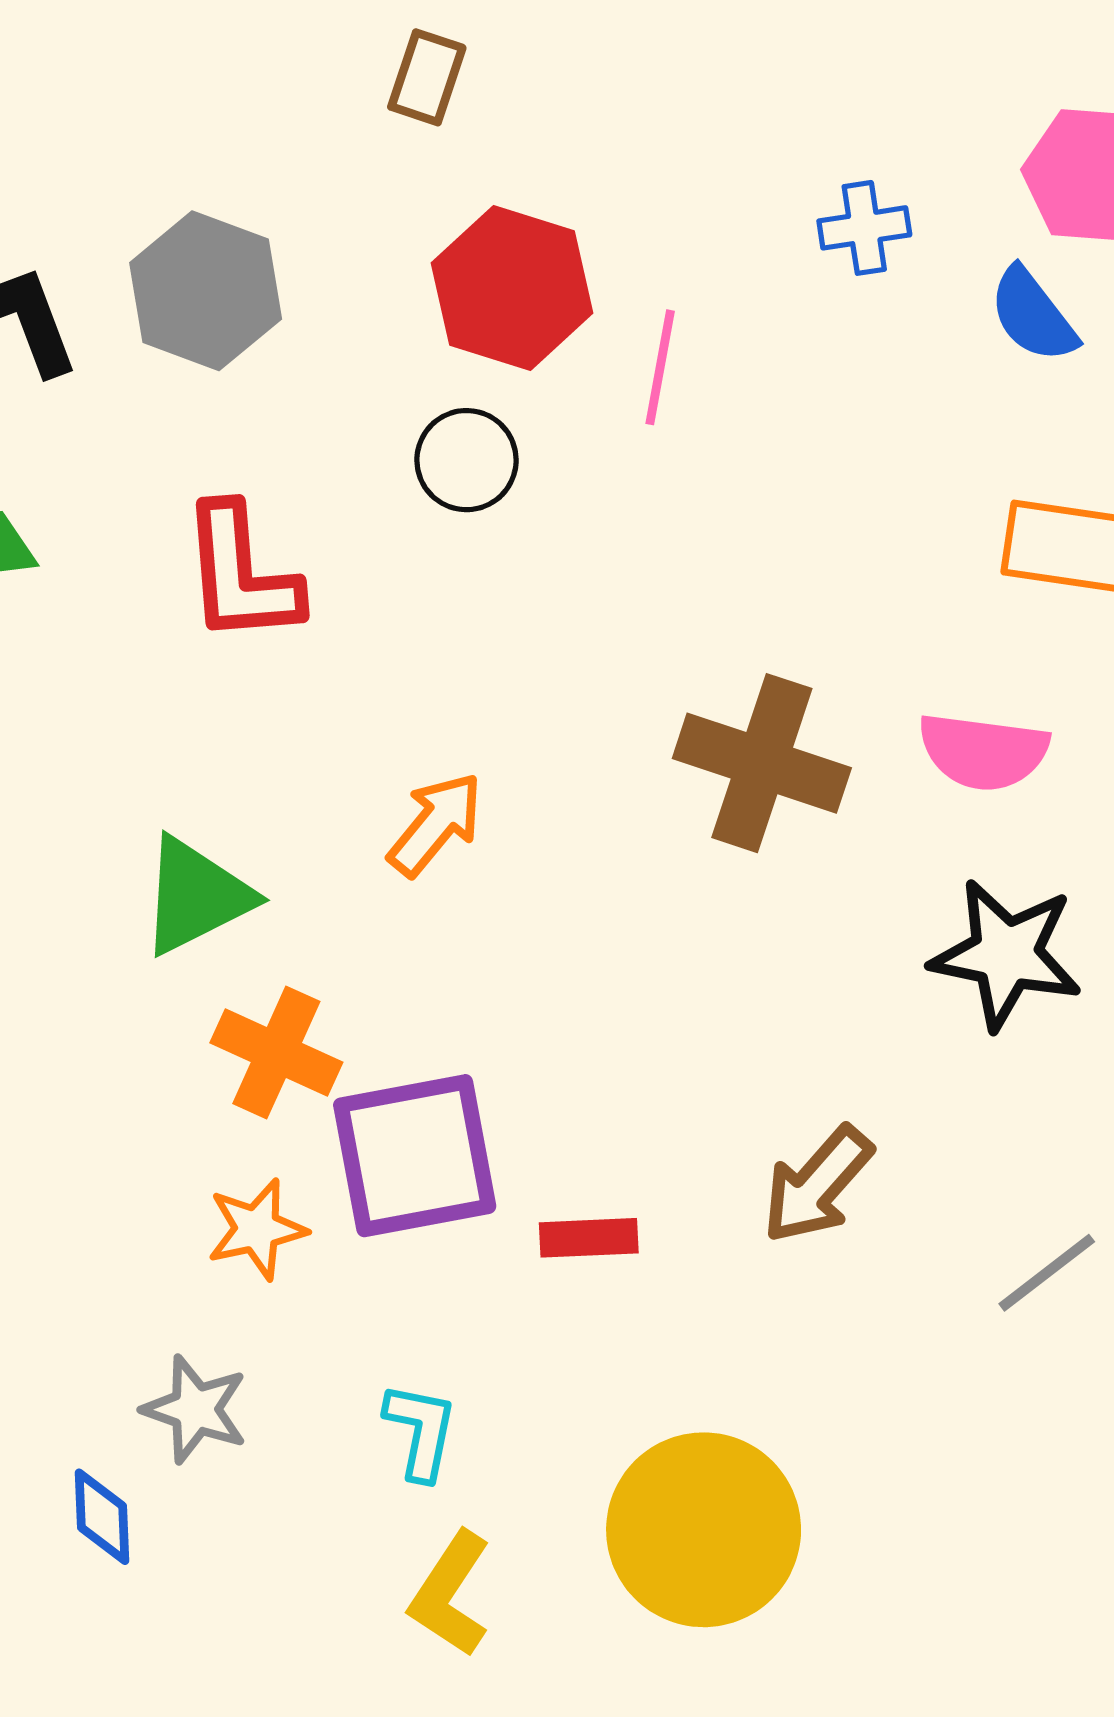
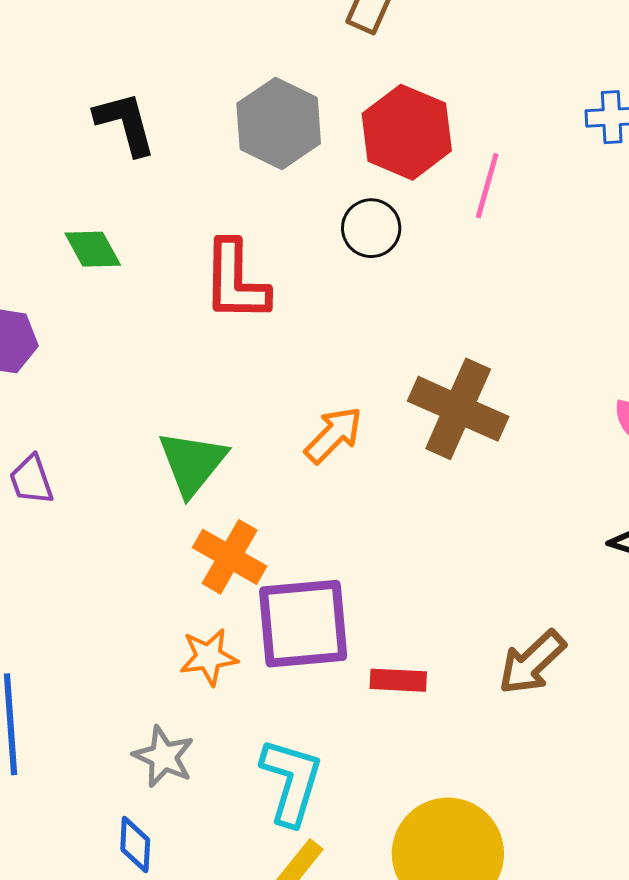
gray hexagon: (206, 291) -> (279, 123), moved
brown cross: (762, 763) -> (458, 409), moved
green triangle: (196, 896) -> (192, 463), turned -30
cyan L-shape: (421, 1431) -> (291, 781), size x1.5
blue diamond: (102, 1517) -> (135, 845), moved

